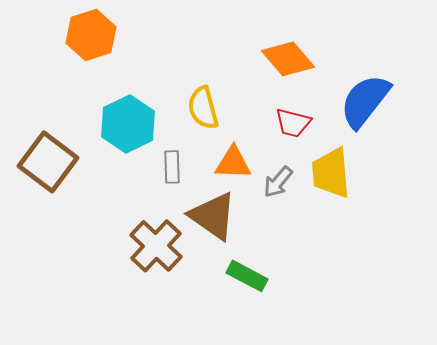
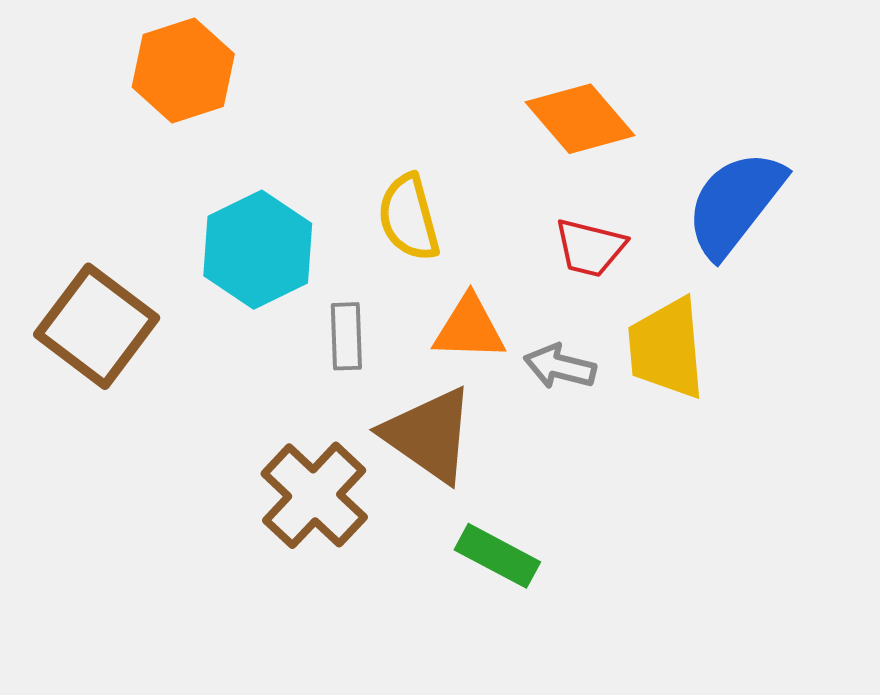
gray arrow: (278, 182) -> (560, 366), turned 64

